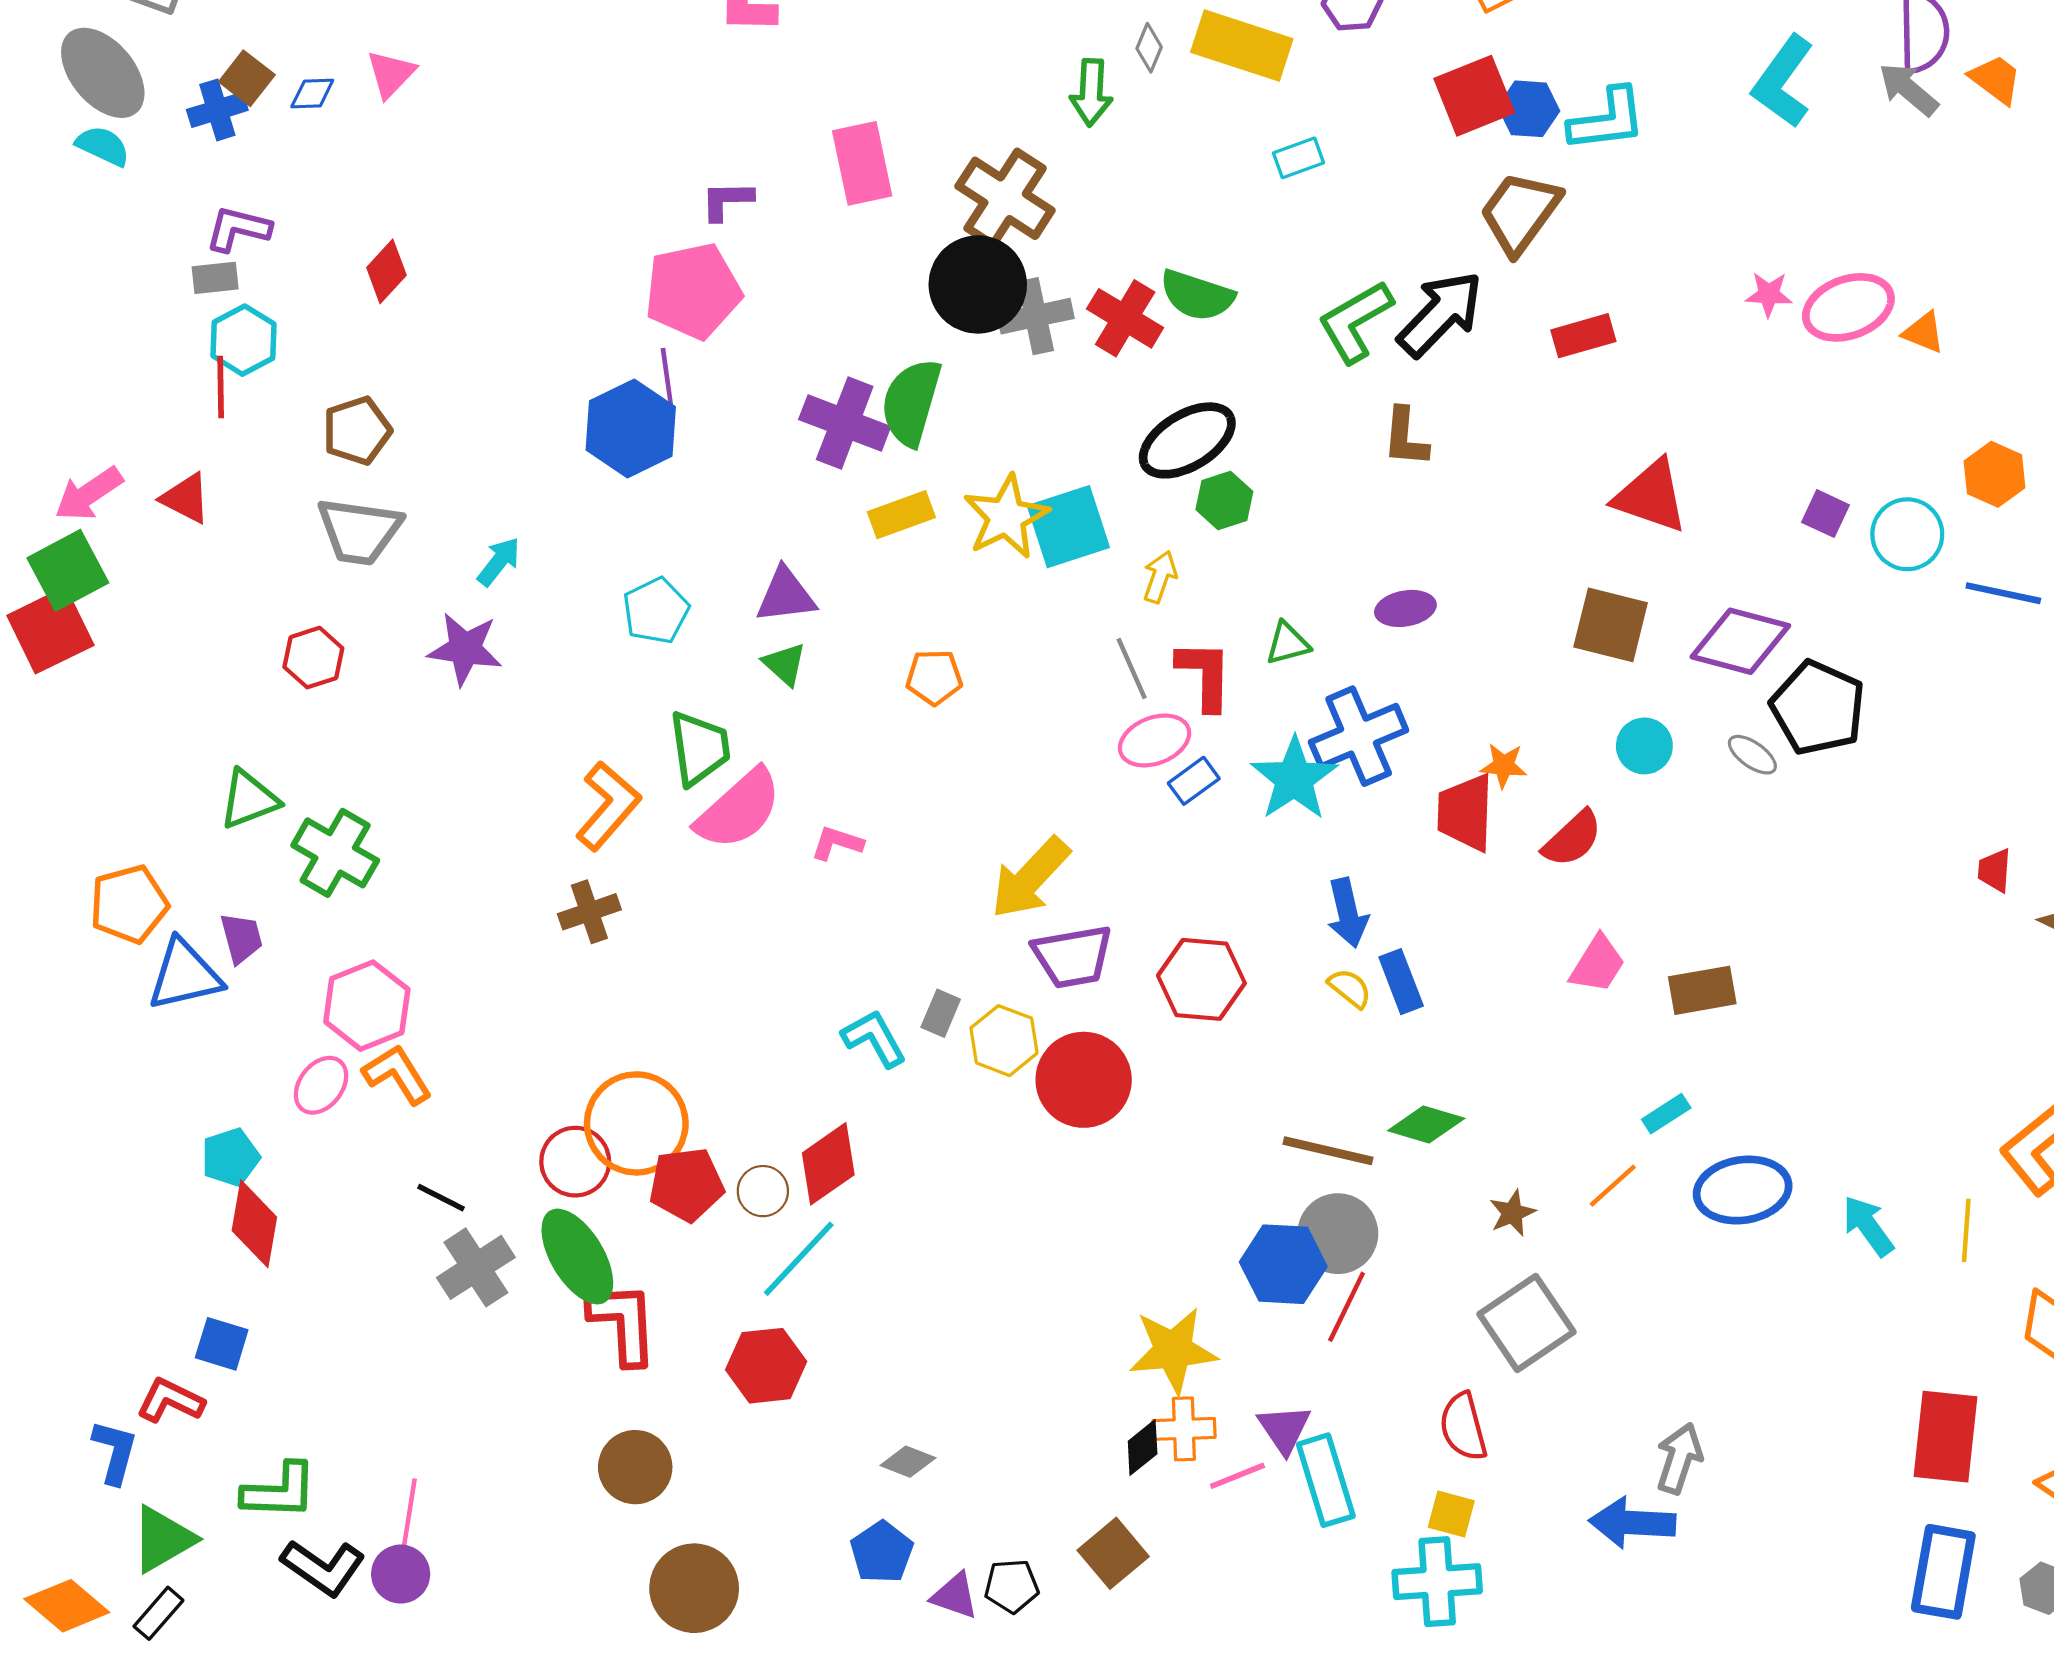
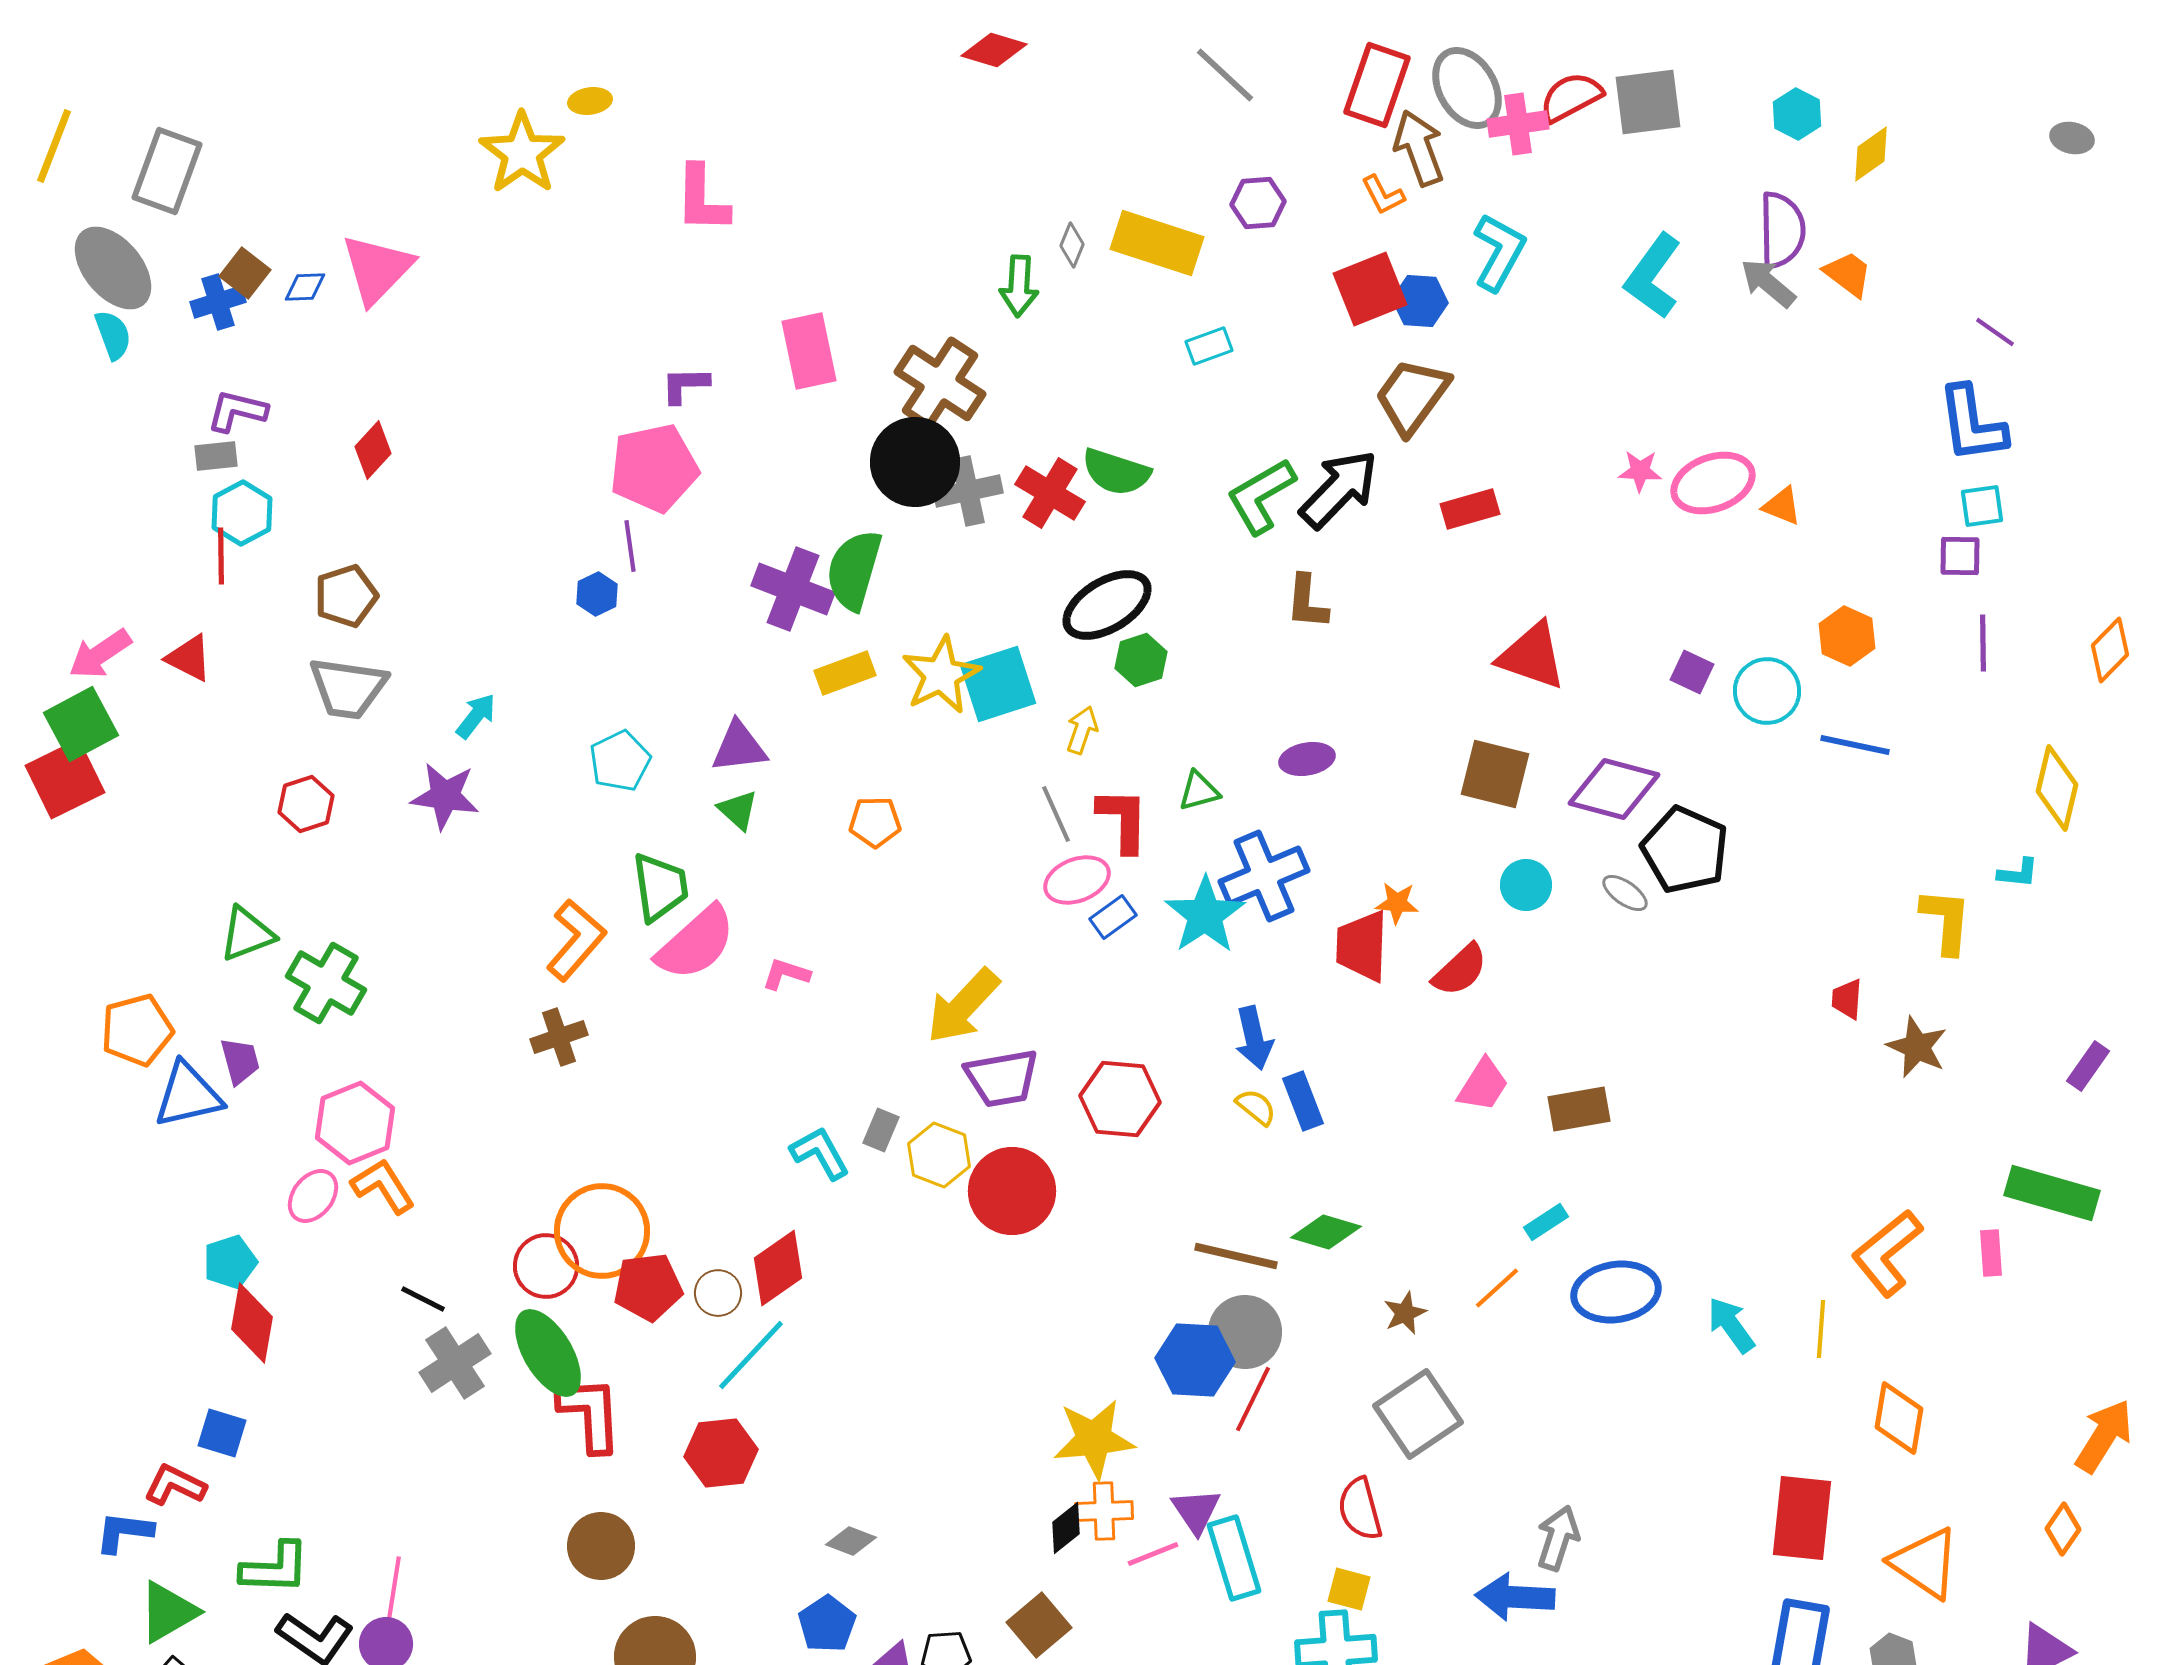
pink triangle: (391, 74) -> (377, 269), size x1.6
cyan L-shape: (1607, 120) -> (1499, 252), moved, turned -54
cyan semicircle: (103, 146) -> (113, 335), turned 45
blue hexagon: (631, 428) -> (597, 594), size x0.5
blue L-shape: (115, 1452) -> (124, 1532), turned -98

